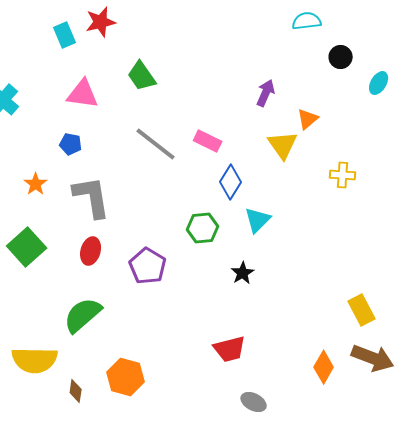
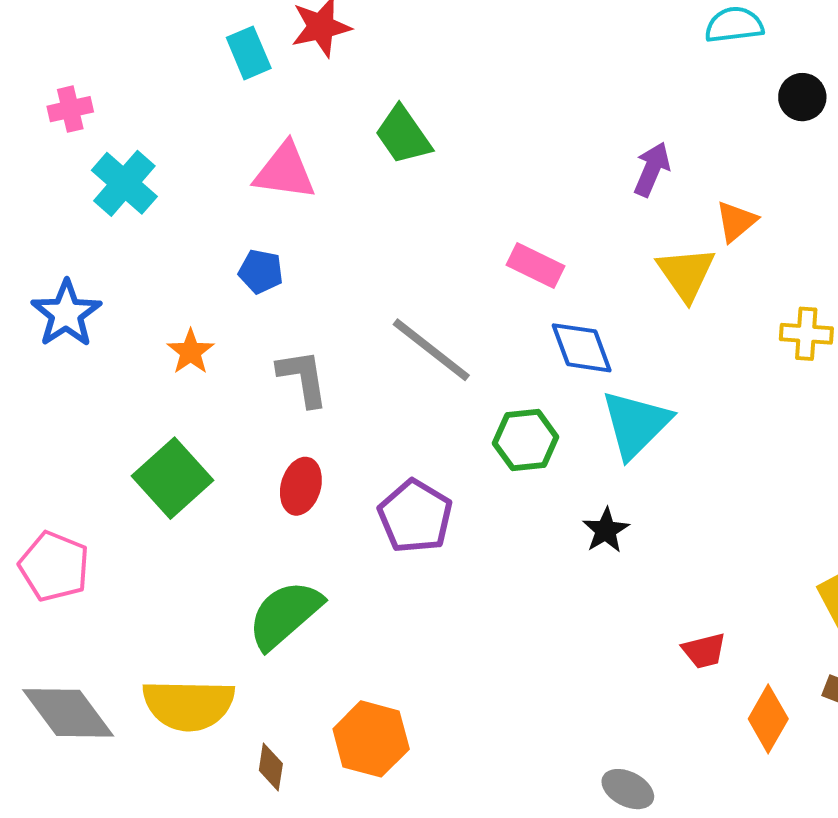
gray line: (156, 144) -> (431, 350), moved
blue diamond: (231, 182) -> (582, 348), turned -52
gray L-shape: (92, 197) -> (303, 378), size x0.7
cyan triangle: (258, 220) -> (636, 424), size x1.4
red trapezoid: (230, 349) -> (704, 651), moved, size x0.7

